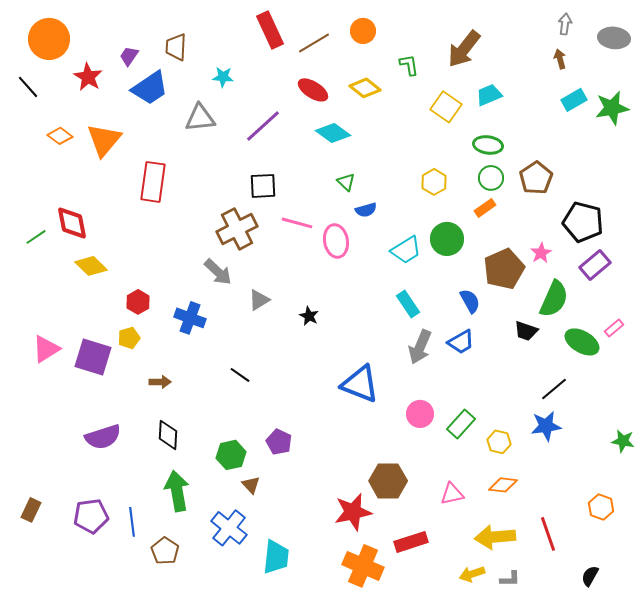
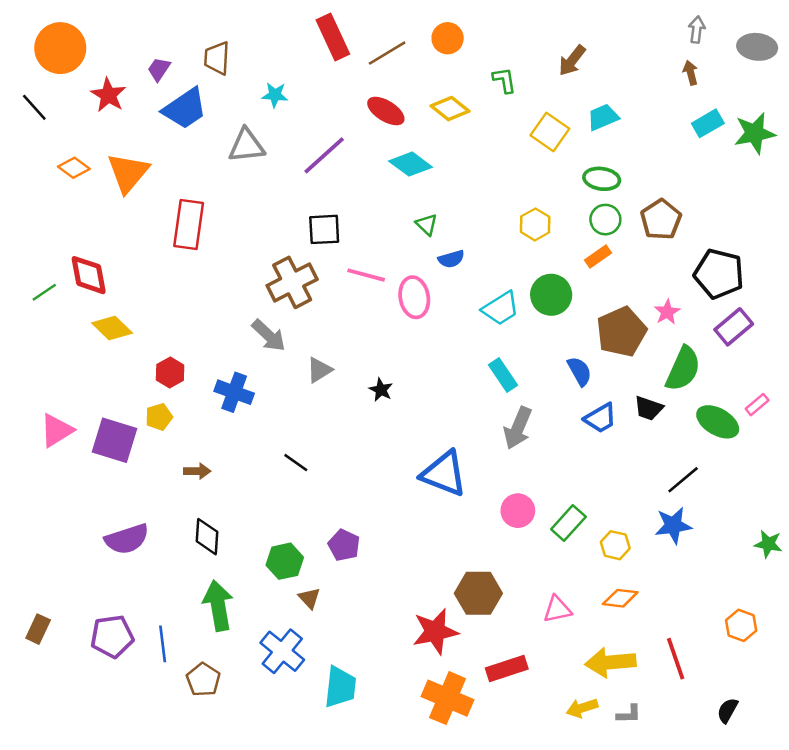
brown arrow: (464, 49) -> (572, 60), size x0.7
blue trapezoid: (461, 342) -> (600, 418), moved

